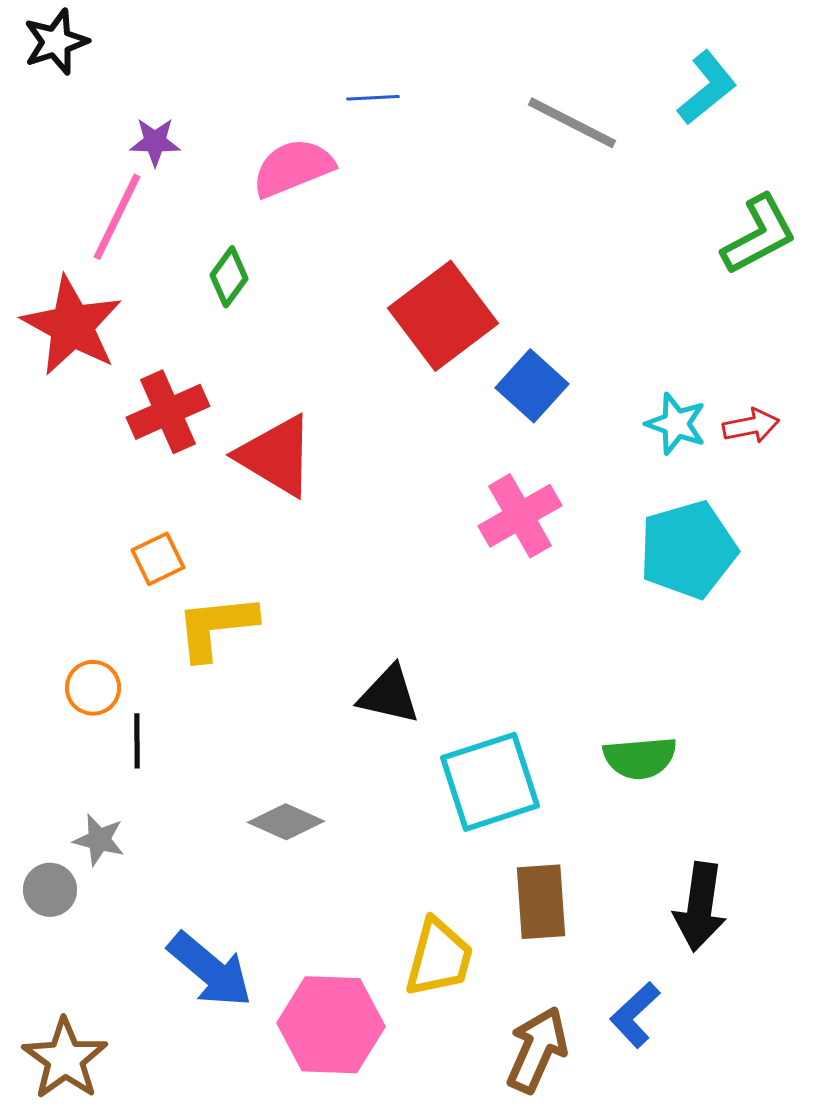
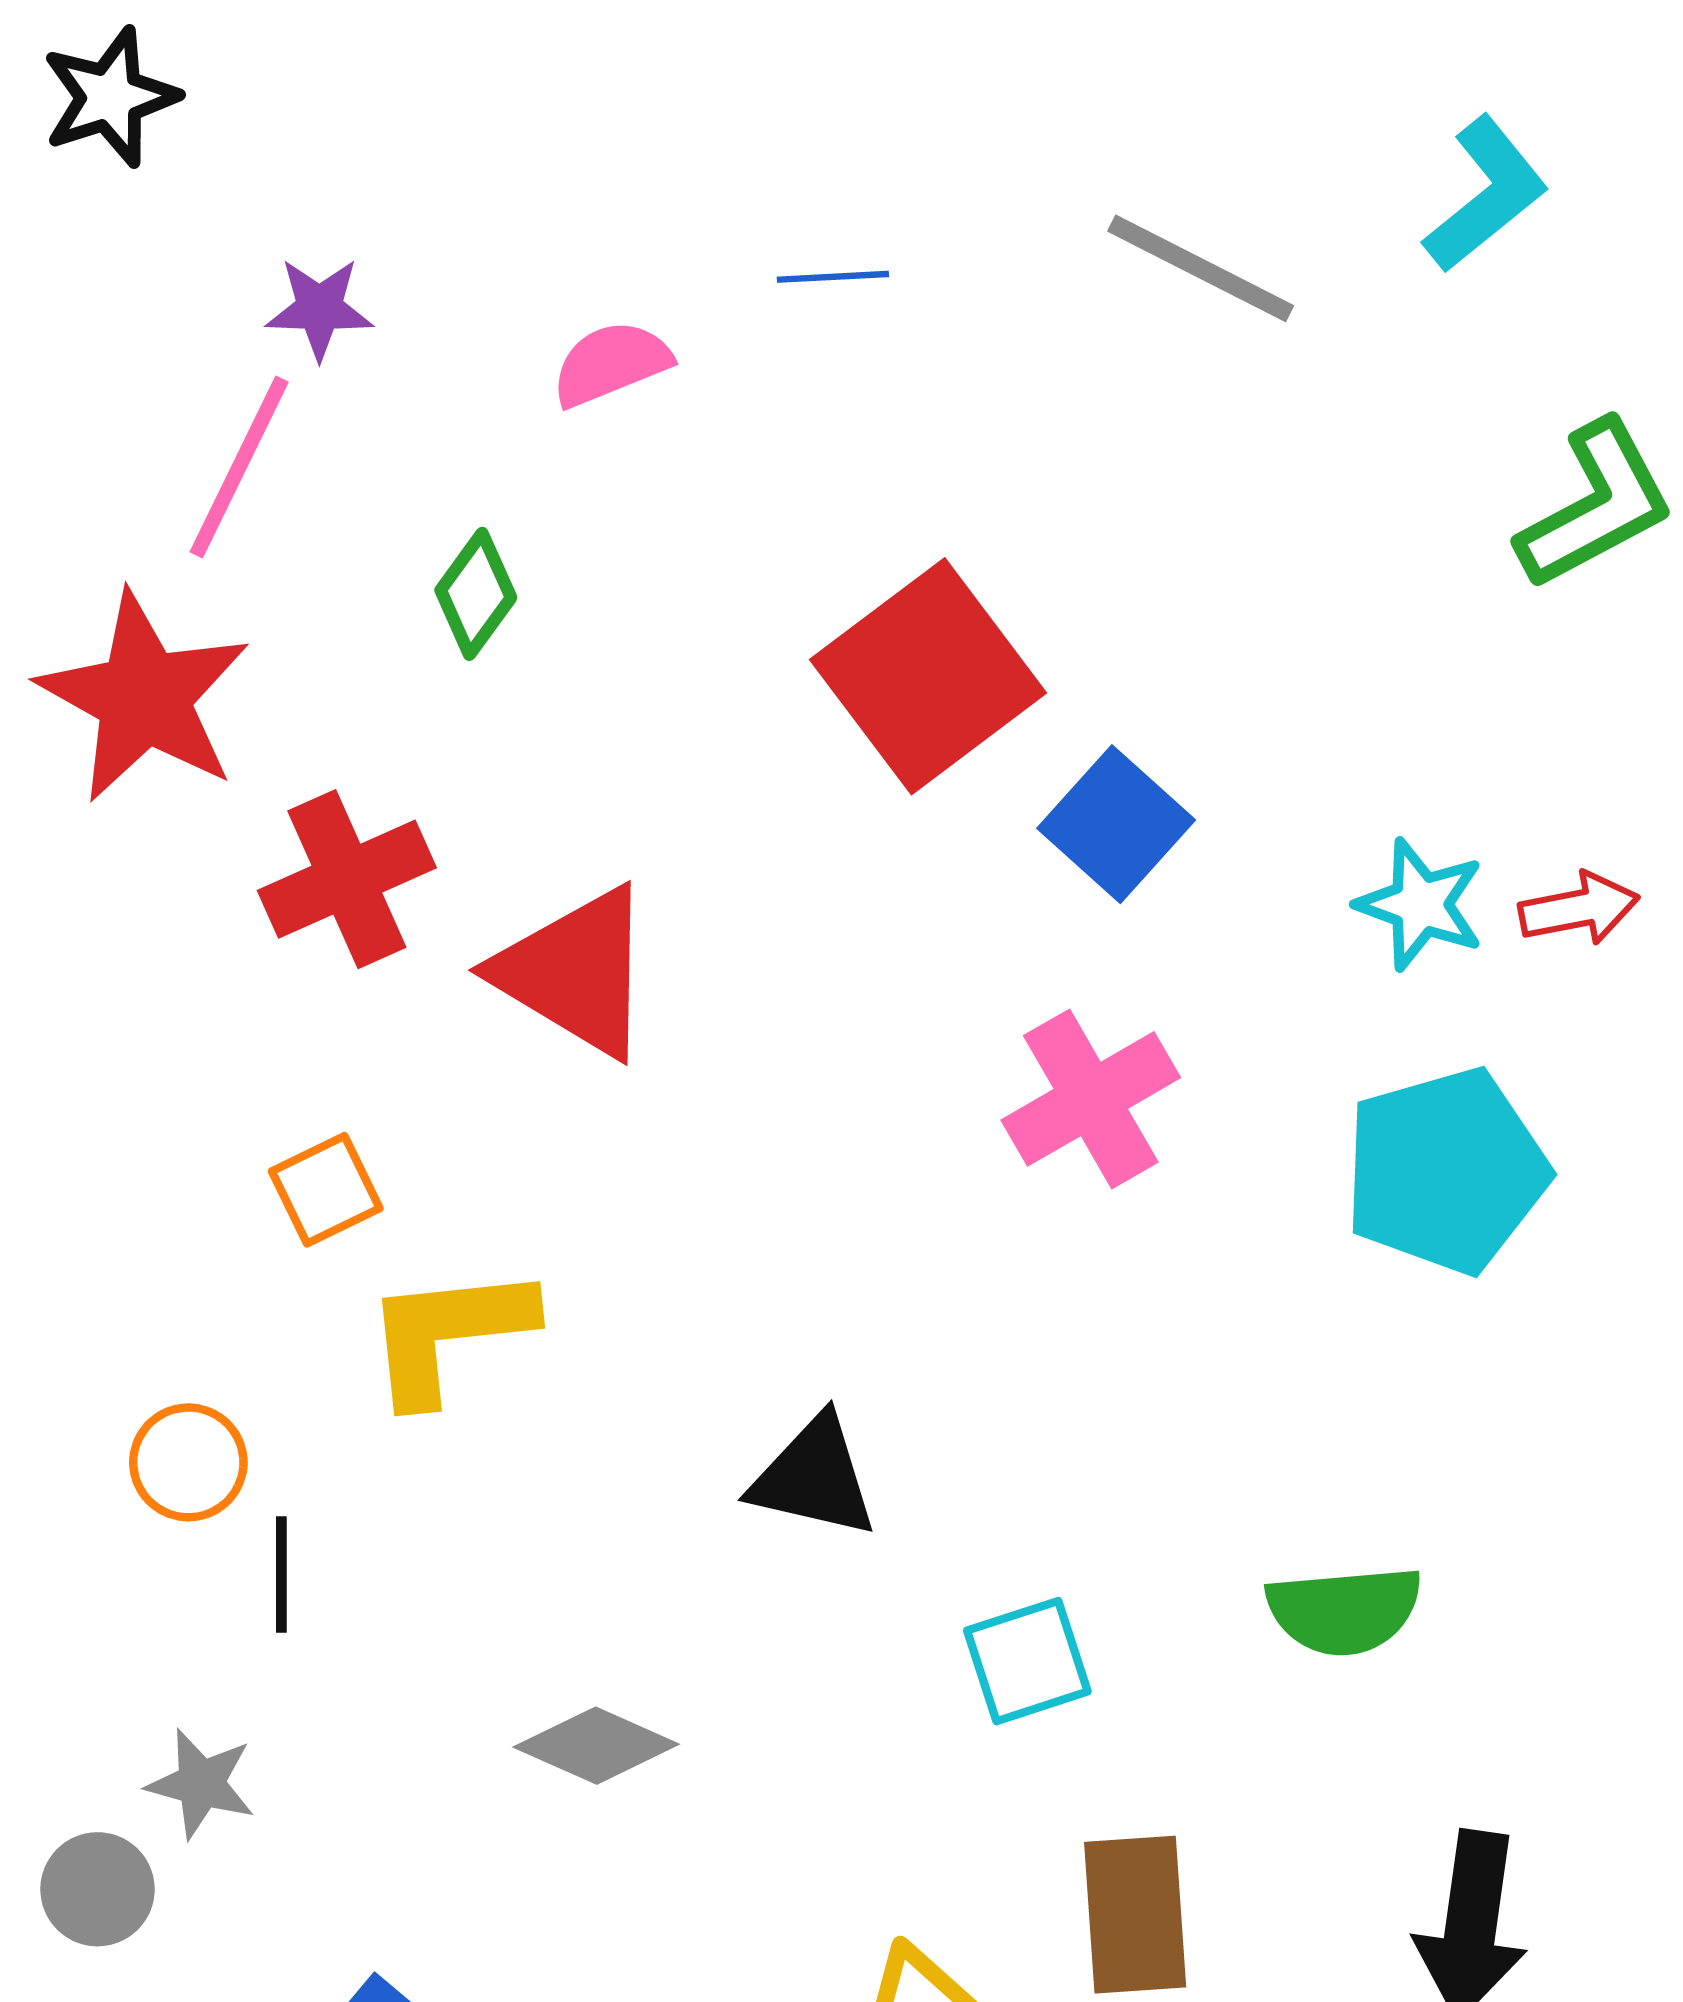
blue line: (373, 98) -> (833, 277), moved
pink semicircle: (293, 168) -> (611, 363), size x0.7
cyan square: (490, 782) -> (1027, 1661), size x0.6

